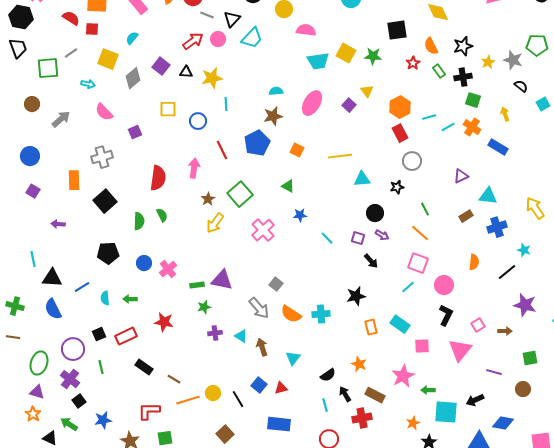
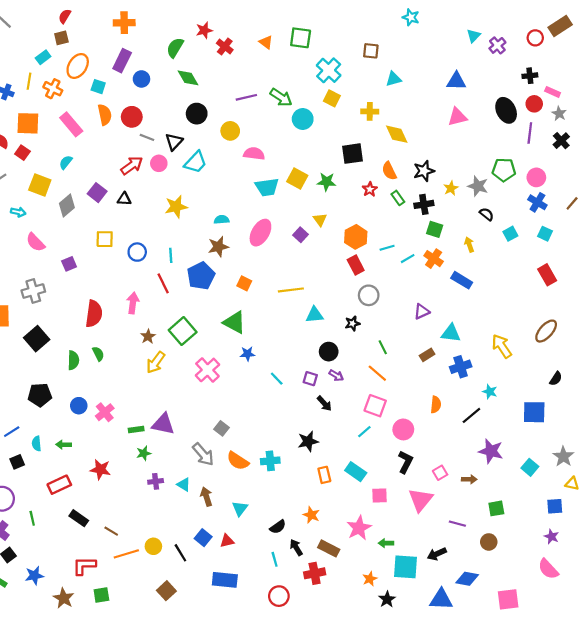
red square: (92, 29) -> (22, 153), turned 32
yellow star: (212, 78) -> (176, 207), moved
cyan line: (226, 104) -> (171, 255), moved
green triangle: (288, 186) -> (235, 322), size x1.6
black square: (99, 334) -> (17, 462), moved

